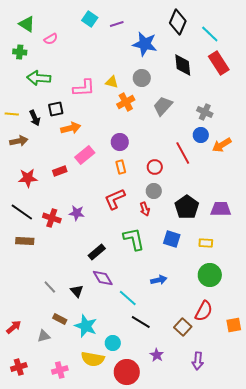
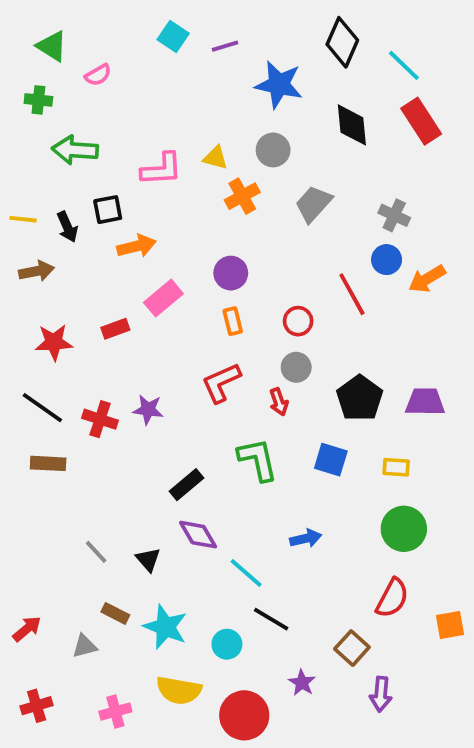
brown square: (183, 327) -> (352, 648), moved
cyan circle: (113, 343) -> (227, 644), moved

